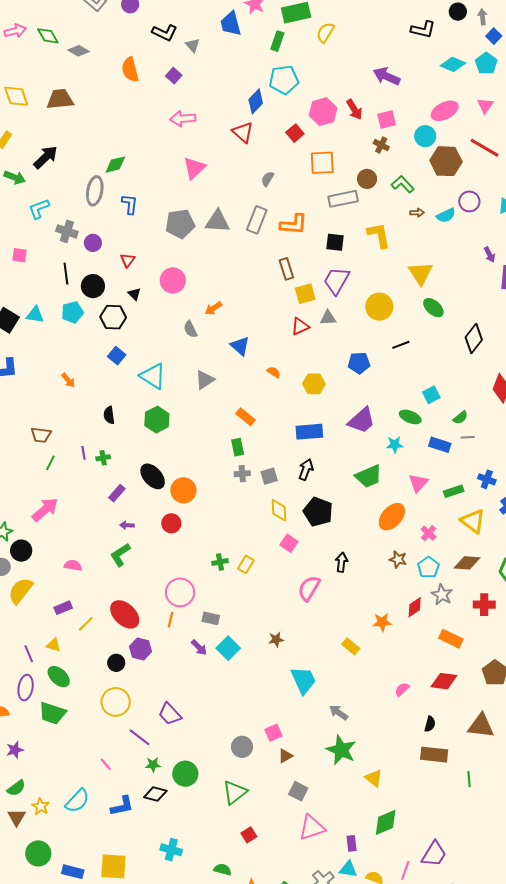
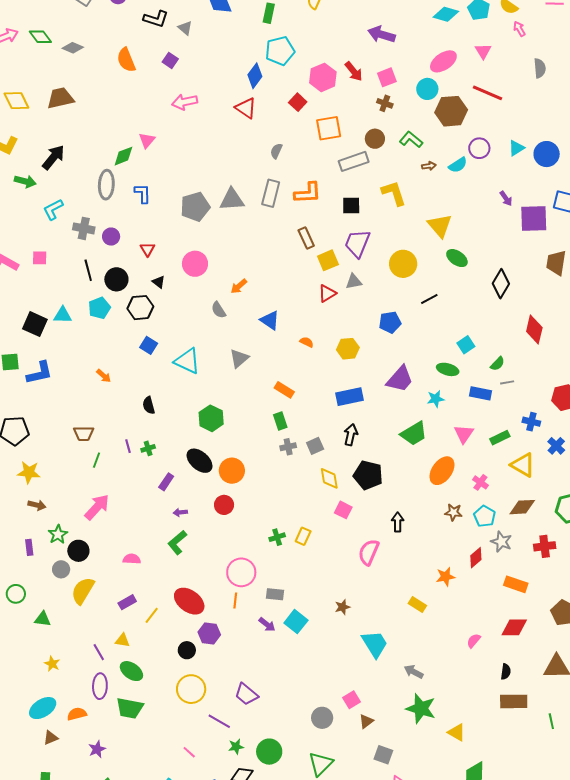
pink triangle: (194, 168) -> (147, 140), moved, size x0.7
green hexagon: (157, 420) -> (211, 418), moved

